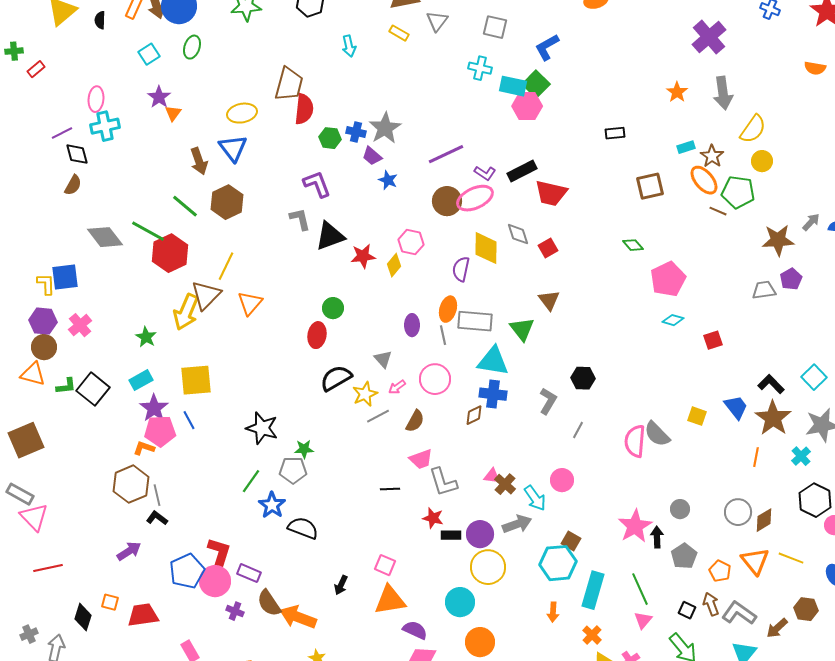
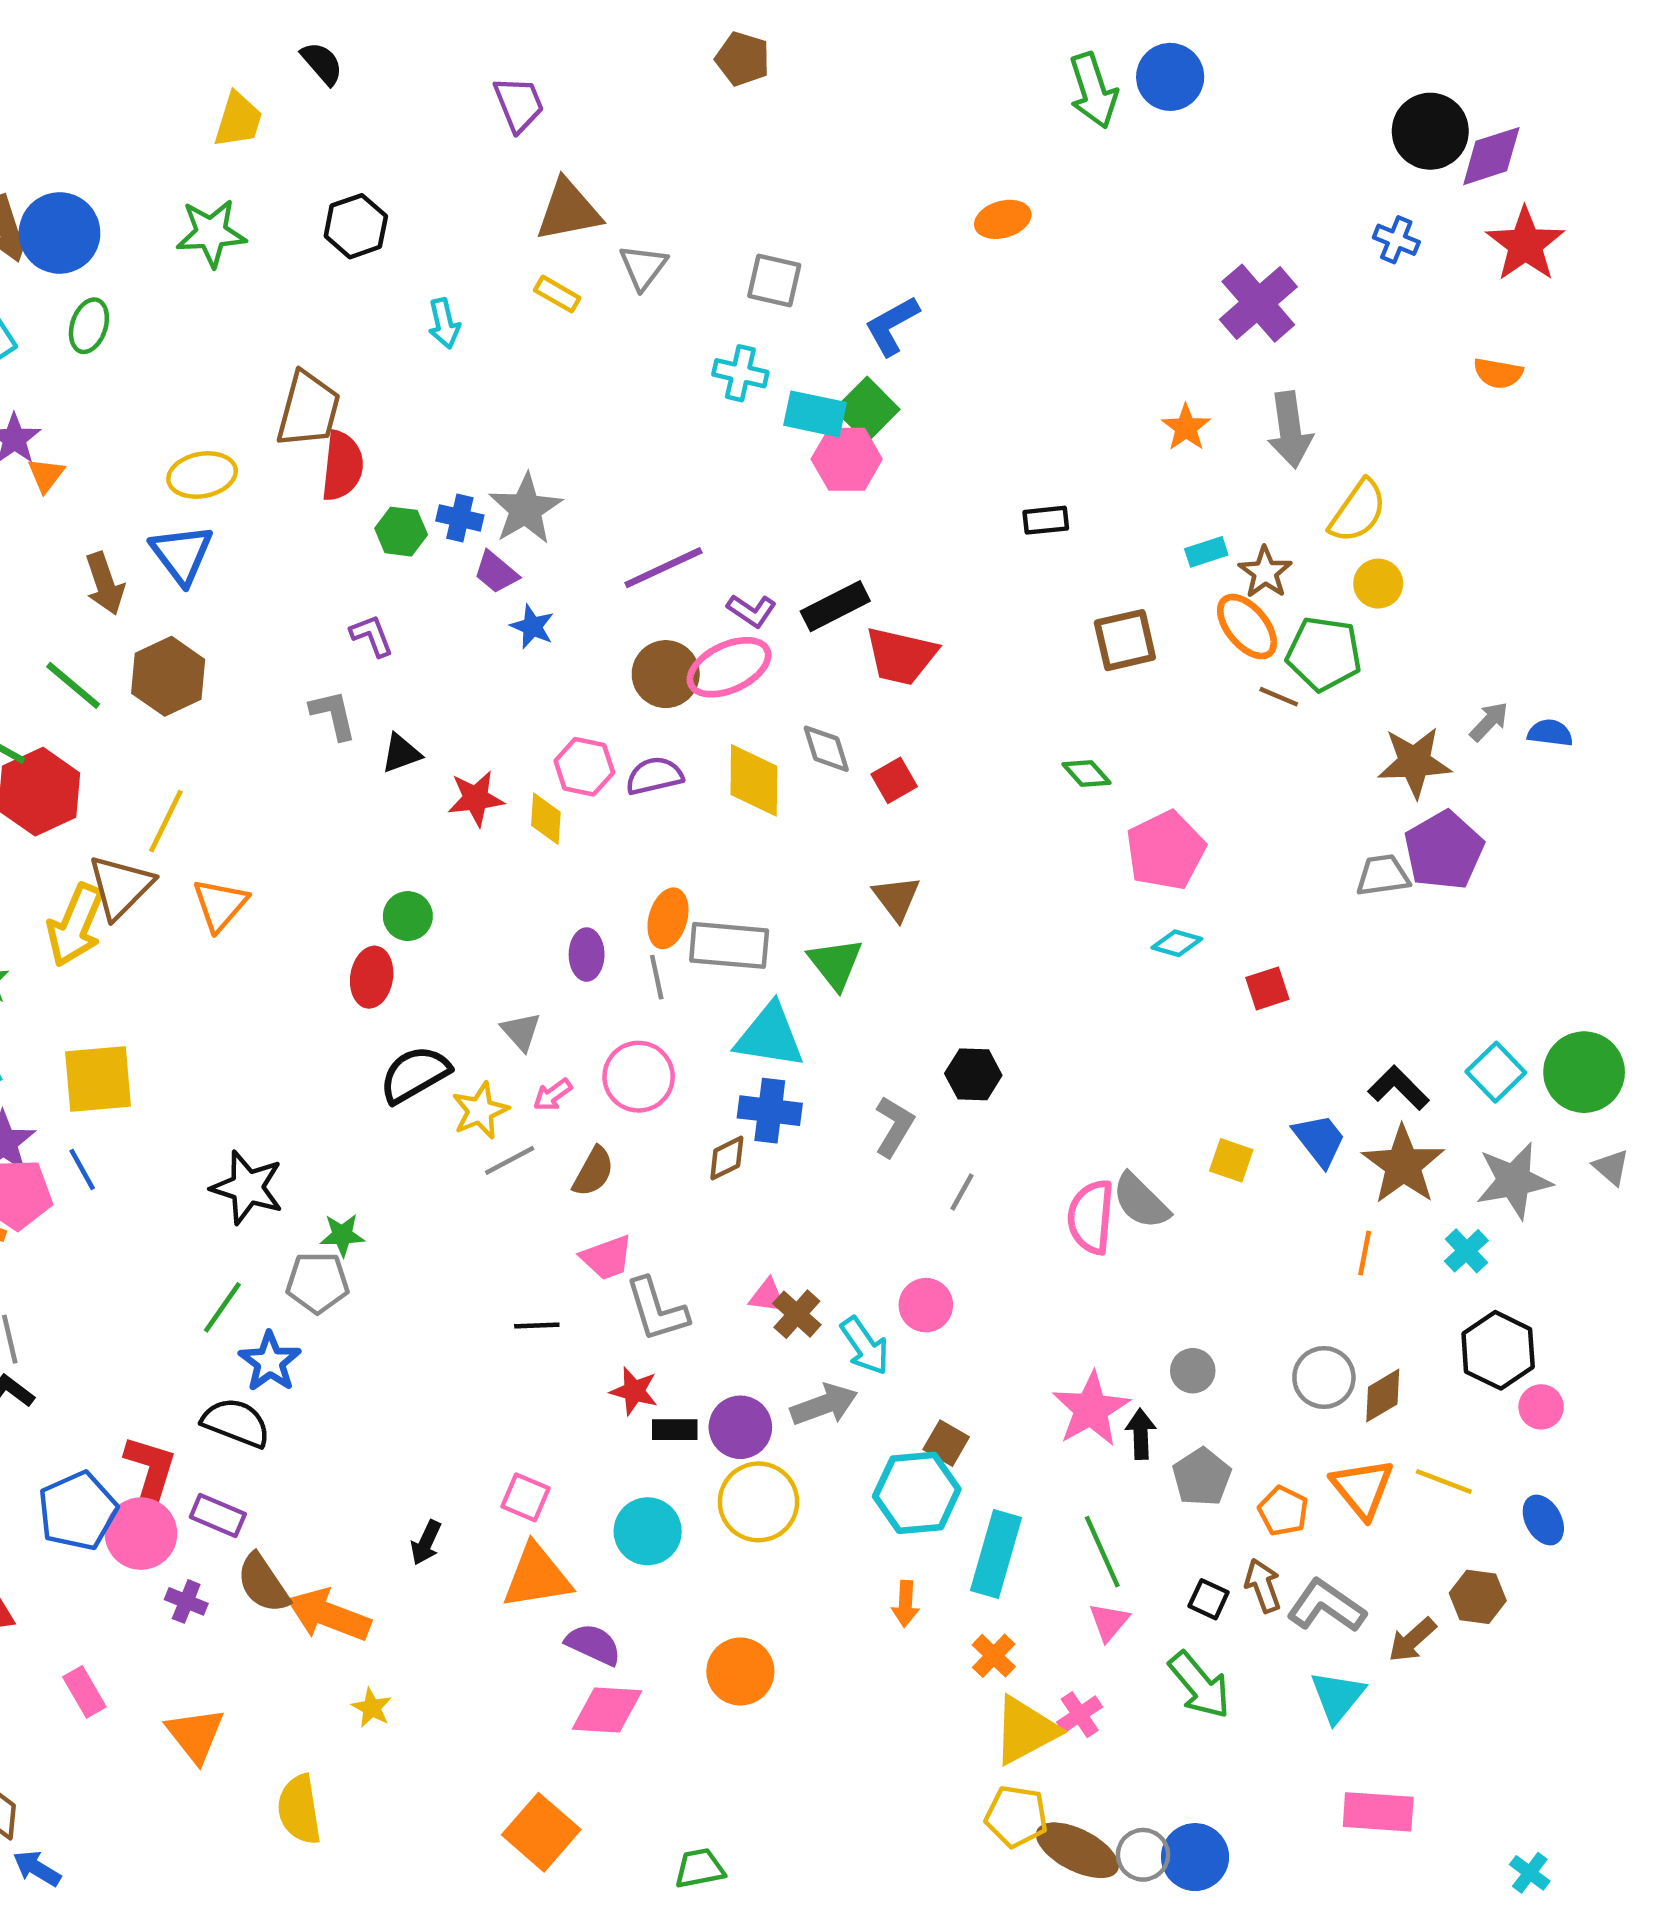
purple L-shape: (317, 184) -> (372, 636), size x0.7
black triangle: (330, 236) -> (401, 753), size x0.6
yellow diamond: (394, 265) -> (546, 819), turned -35
purple semicircle: (461, 269) -> (654, 776), moved, turned 65
purple pentagon: (791, 279) -> (1444, 850), size x1.6
black semicircle: (303, 528) -> (236, 1423), moved
cyan circle: (460, 602) -> (648, 1531), moved

